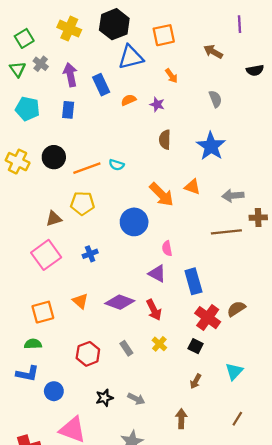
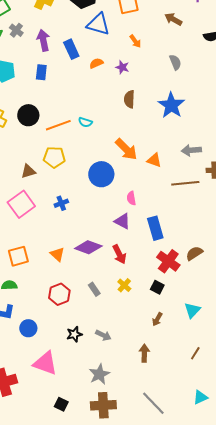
blue triangle: (131, 57) -> (98, 24), turned 30
orange triangle: (192, 187) -> (154, 160), moved
orange triangle: (80, 301) -> (57, 254), moved

